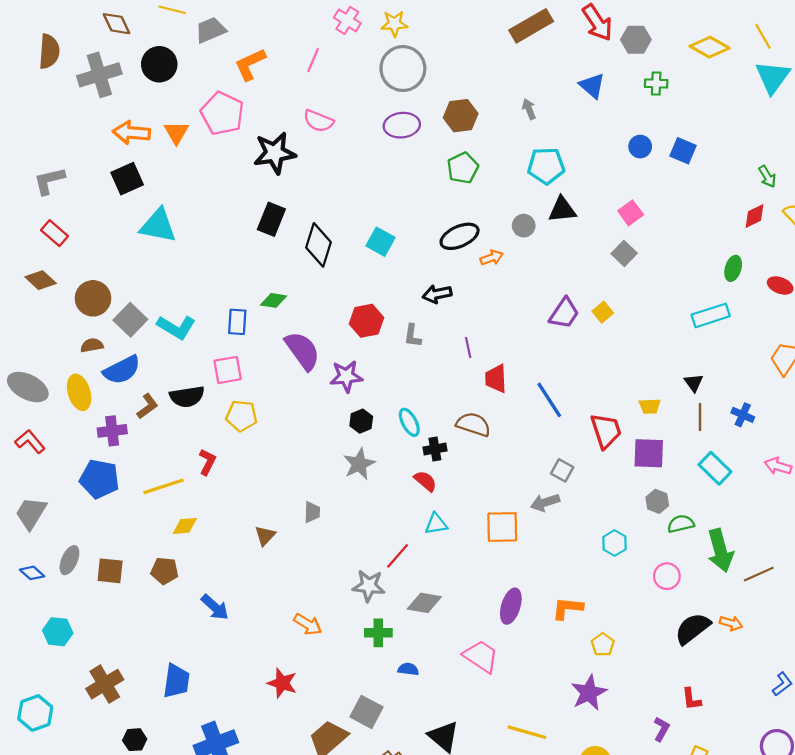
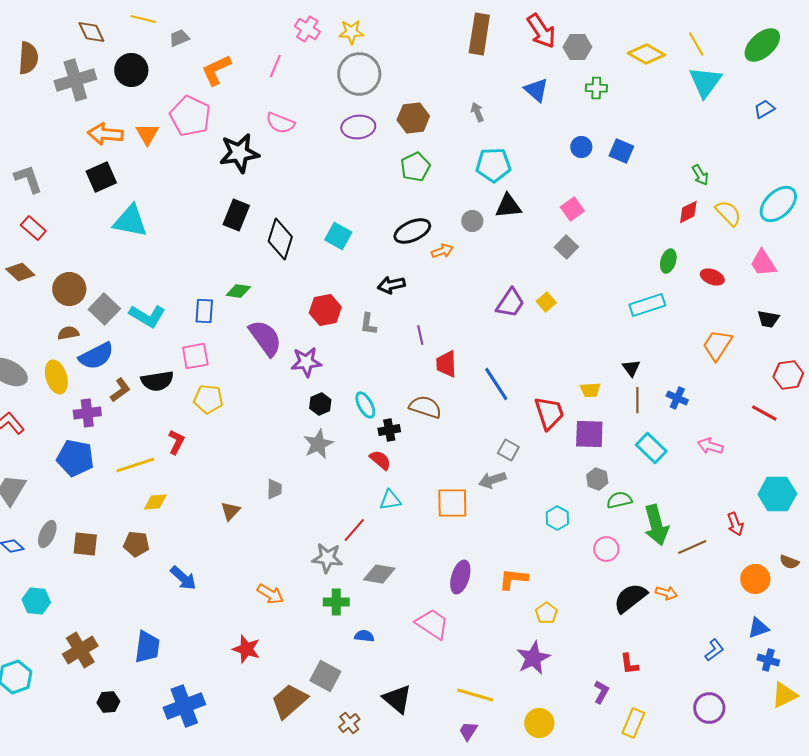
brown rectangle: (531, 26) -> (479, 34), turned -51
gray trapezoid: (211, 30) -> (179, 38), size x0.7
gray L-shape: (49, 181) -> (28, 179), turned 84

